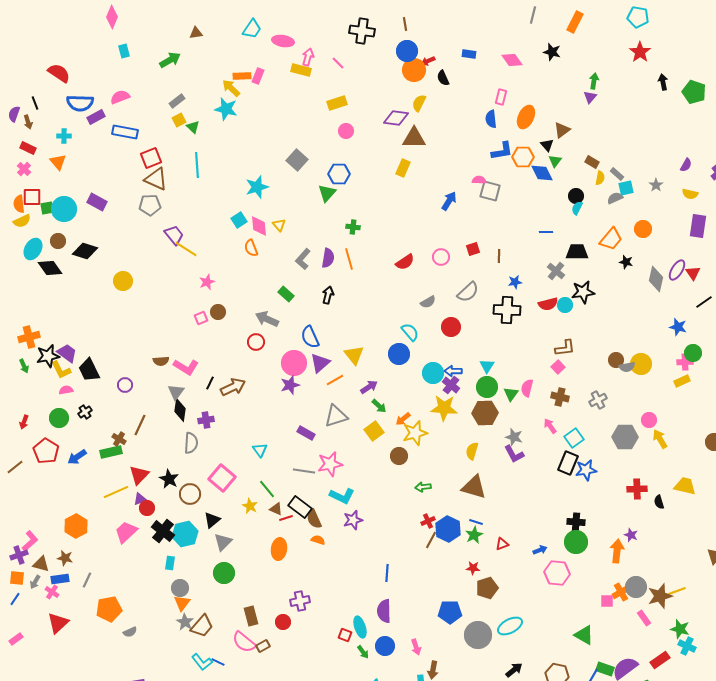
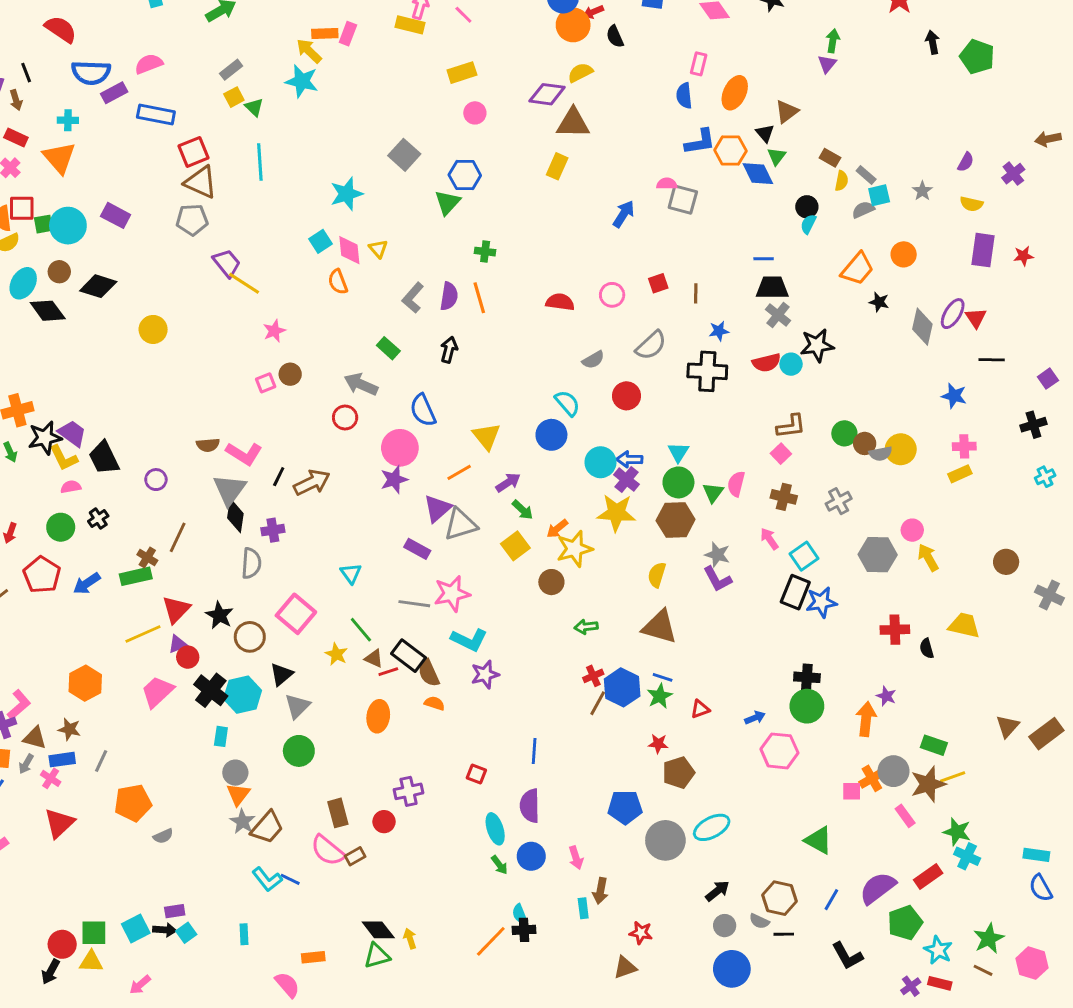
yellow semicircle: (419, 103) -> (580, 73), turned 36
orange triangle: (58, 162) -> (59, 158), size x1.4
black trapezoid: (577, 252) -> (772, 288), moved
red semicircle: (405, 262) -> (560, 302), turned -138
black line: (704, 302) -> (992, 360), turned 36
green circle: (693, 353) -> (844, 433), moved
purple triangle: (320, 363) -> (437, 508), moved
gray triangle: (176, 392) -> (230, 490), size x1.4
red square: (345, 635) -> (476, 774), moved
green rectangle: (605, 669) -> (934, 745), moved

